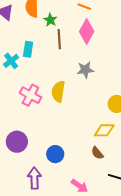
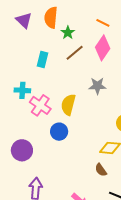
brown line: (59, 39) -> (75, 53), turned 48
cyan cross: (11, 61) -> (22, 90), moved, turned 35
blue circle: (55, 154) -> (59, 132), moved

